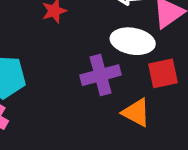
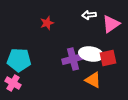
white ellipse: (133, 41) -> (91, 54), moved

